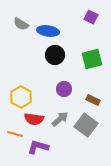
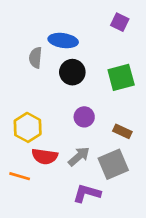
gray semicircle: (21, 24) -> (35, 58), moved, turned 63
gray square: (86, 125) -> (113, 164), turned 30
purple L-shape: (38, 147) -> (87, 193), moved

